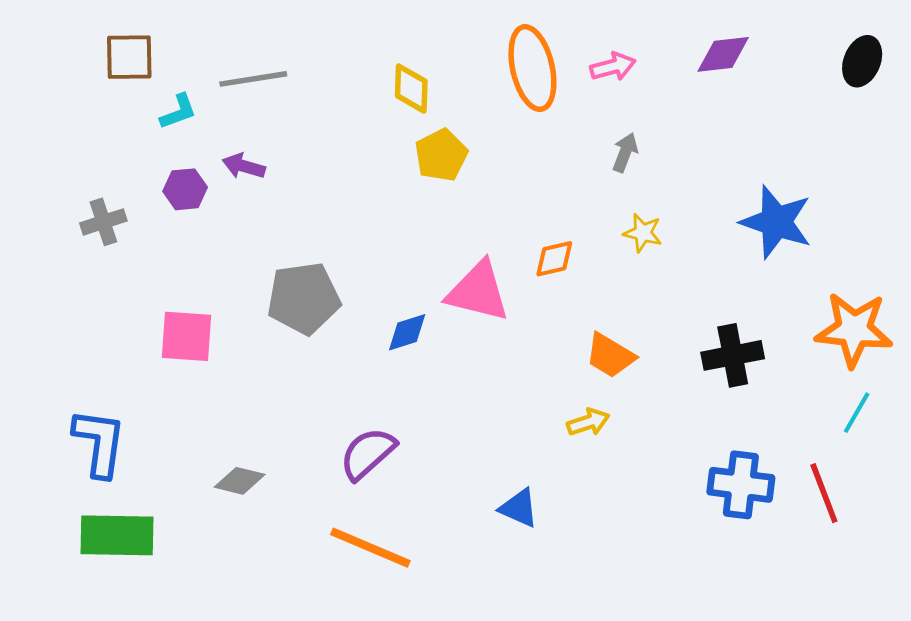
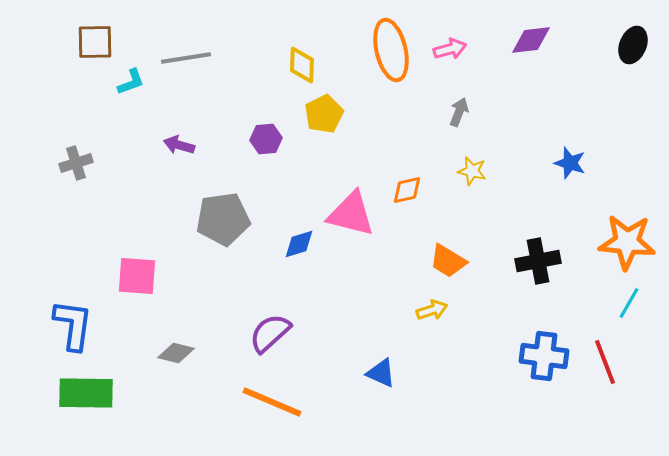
purple arrow: (244, 166) -> (179, 145), moved
purple hexagon: (185, 189) -> (266, 139), moved
blue star: (776, 222) -> (570, 163), size x0.6
pink square: (186, 336) -> (137, 276), moved

